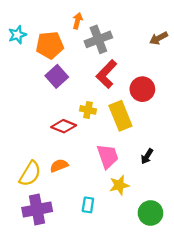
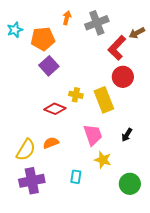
gray cross: (98, 39) -> (97, 23), moved
red L-shape: (106, 74) -> (117, 48), moved
yellow star: (119, 185) -> (103, 160), turned 30

